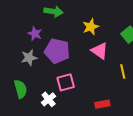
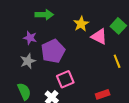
purple pentagon: (57, 51) -> (53, 51), turned -30
pink triangle: (100, 51) -> (99, 36), moved

